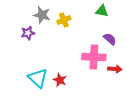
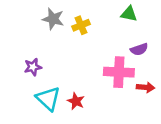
purple star: (28, 33) -> (33, 67), moved
purple semicircle: (110, 39) -> (139, 49), turned 120

